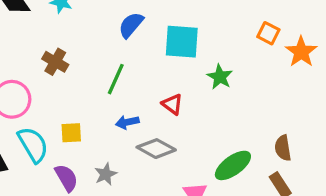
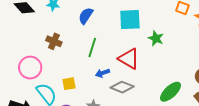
blue semicircle: (131, 25) -> (86, 16), moved
red triangle: (172, 104) -> (129, 59), size x1.6

